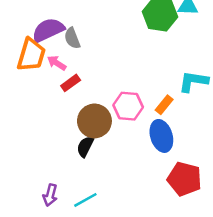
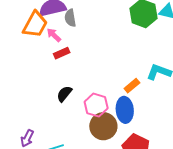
pink hexagon: (128, 106) -> (96, 105), moved
brown circle: (94, 121) -> (103, 126), moved
black semicircle: (85, 147) -> (64, 94), moved

